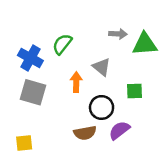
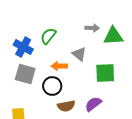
orange arrow: (76, 82) -> (59, 66), turned -91
green square: (135, 91) -> (105, 73), size x1.5
black circle: (102, 107) -> (52, 86), moved

